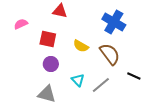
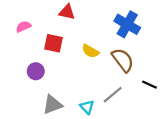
purple circle: (51, 64) -> (36, 71), moved
cyan triangle: (78, 80) -> (87, 107), moved
gray triangle: (47, 94) -> (52, 105), turned -36

